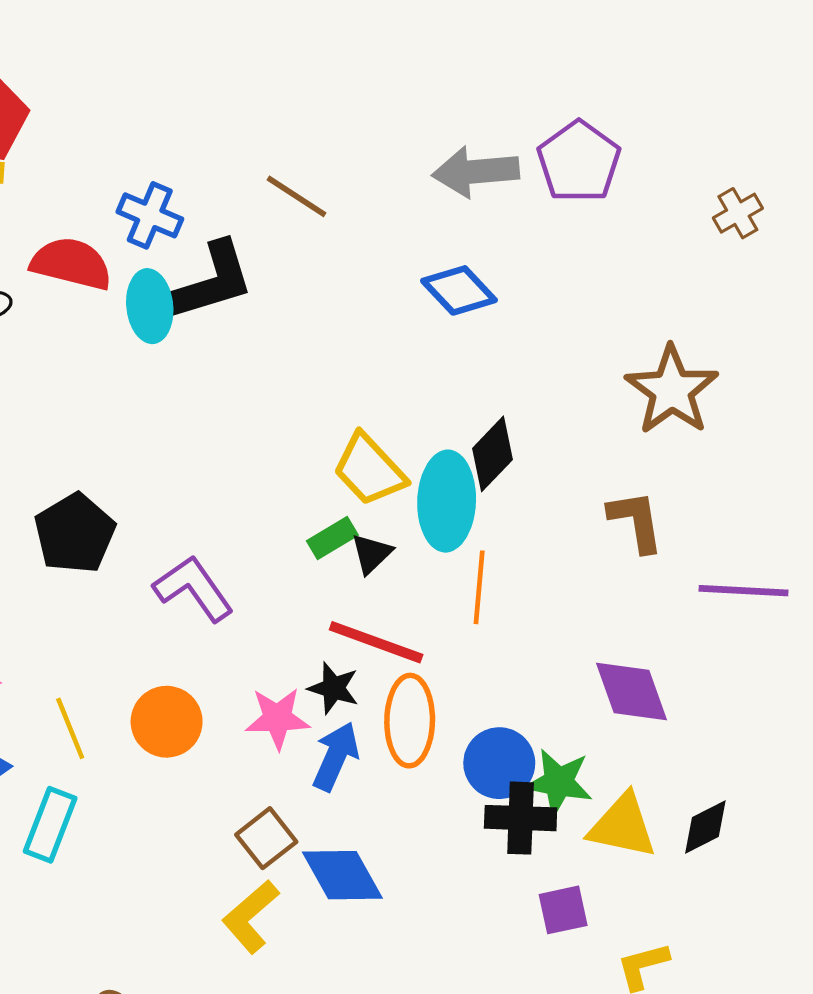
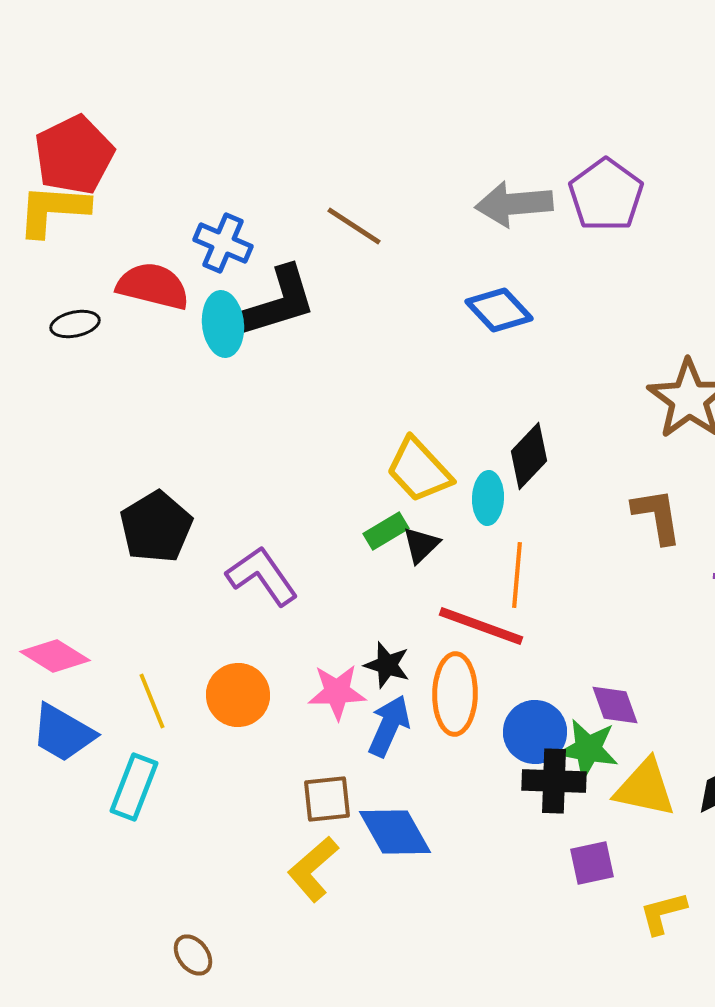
cyan ellipse: (447, 501) -> (488, 498), size x0.6
red line: (376, 642) -> (481, 626), moved
purple diamond: (631, 691) -> (615, 705), moved, size x0.7
brown square: (266, 838) -> (327, 799), turned 32

